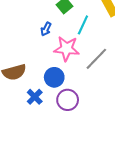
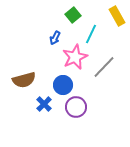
pink star: (67, 49) -> (75, 57), turned -30

